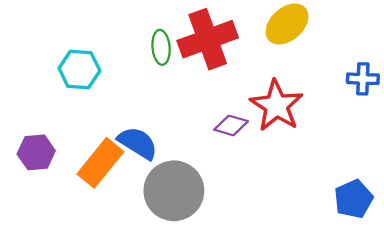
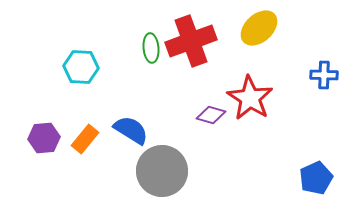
orange rectangle: (100, 163) -> (85, 139), moved, size x0.7

